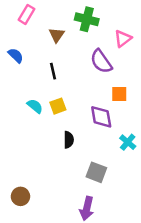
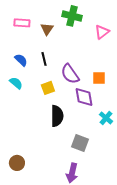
pink rectangle: (27, 14) -> (22, 23), moved, turned 63
blue semicircle: (16, 55) -> (21, 60), moved
purple semicircle: (101, 61) -> (70, 74), moved
cyan semicircle: (35, 106) -> (16, 83), moved
black semicircle: (69, 140) -> (57, 116), size x1.5

